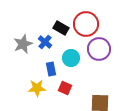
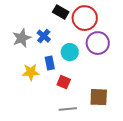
black rectangle: (61, 28) -> (61, 12), moved
yellow star: (37, 88) -> (31, 72), moved

